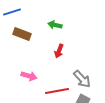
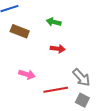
red arrow: (59, 51) -> (58, 49), turned -104

